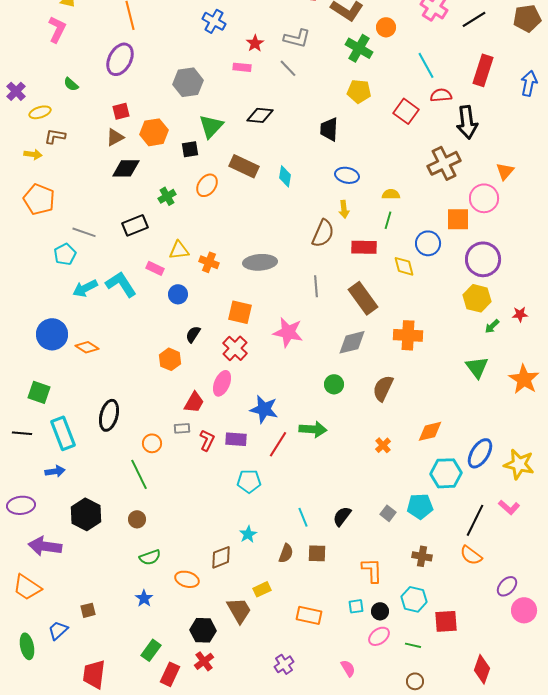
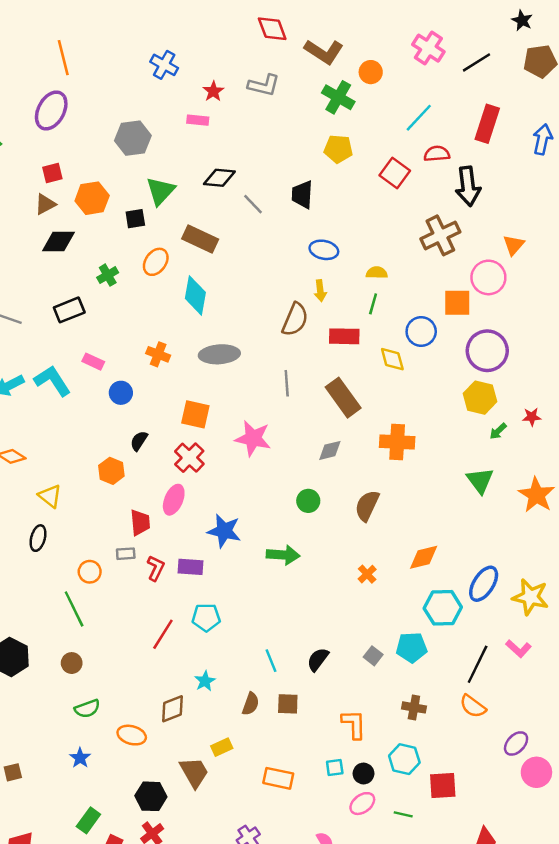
cyan line: (426, 65) -> (419, 118), turned 72
gray line: (288, 68) -> (253, 204), moved
cyan diamond: (285, 176) -> (195, 295), moved, size x1.5
yellow triangle: (179, 250) -> (50, 496), moved, turned 45
gray diamond: (352, 342) -> (330, 450), size x0.7
red trapezoid: (194, 402) -> (140, 522), turned -35
black ellipse: (109, 415) -> (38, 538), size x0.7
red line: (278, 444) -> (163, 634), moved

